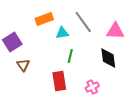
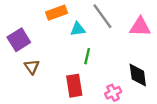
black diamond: (108, 58) -> (138, 75), moved

